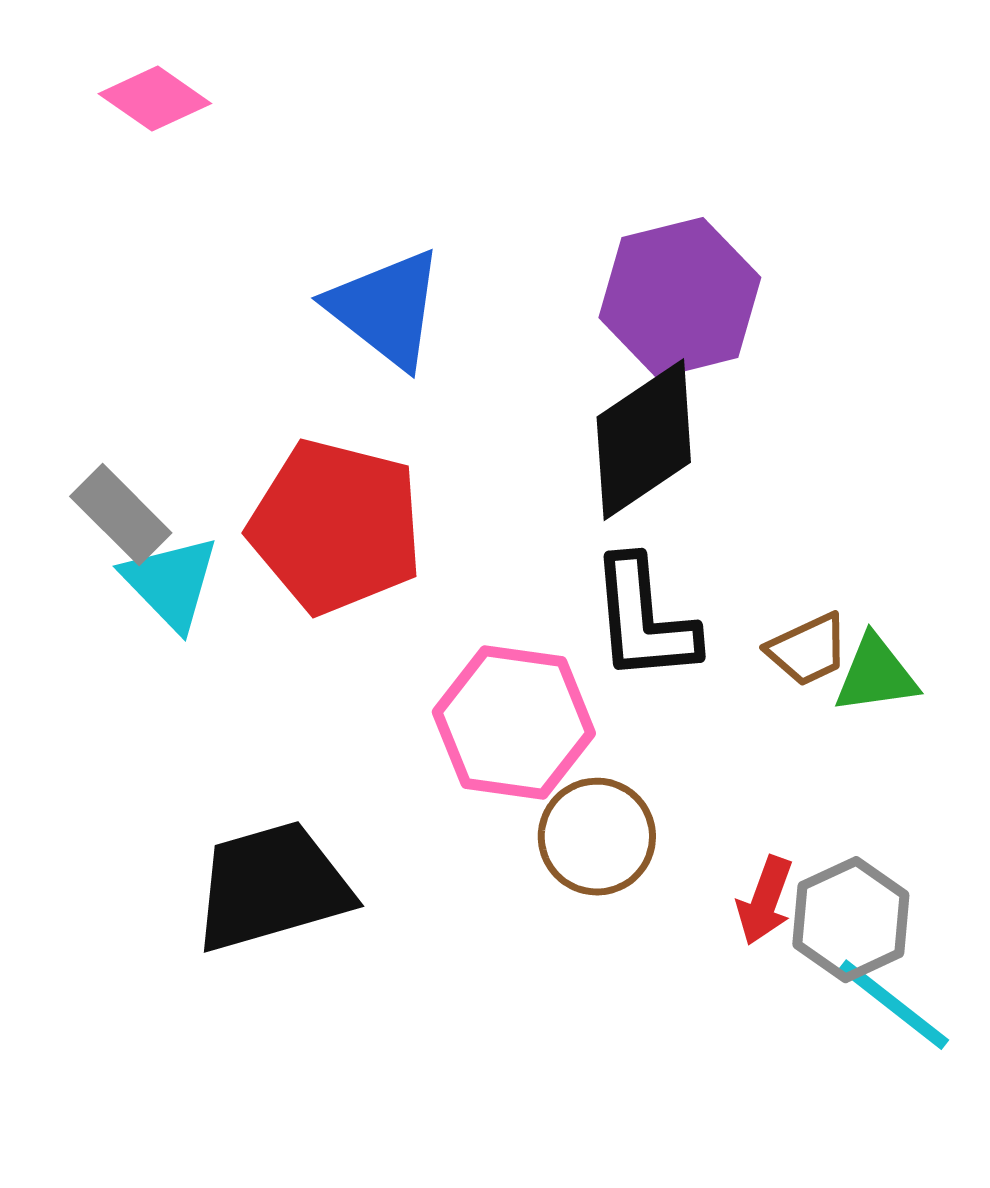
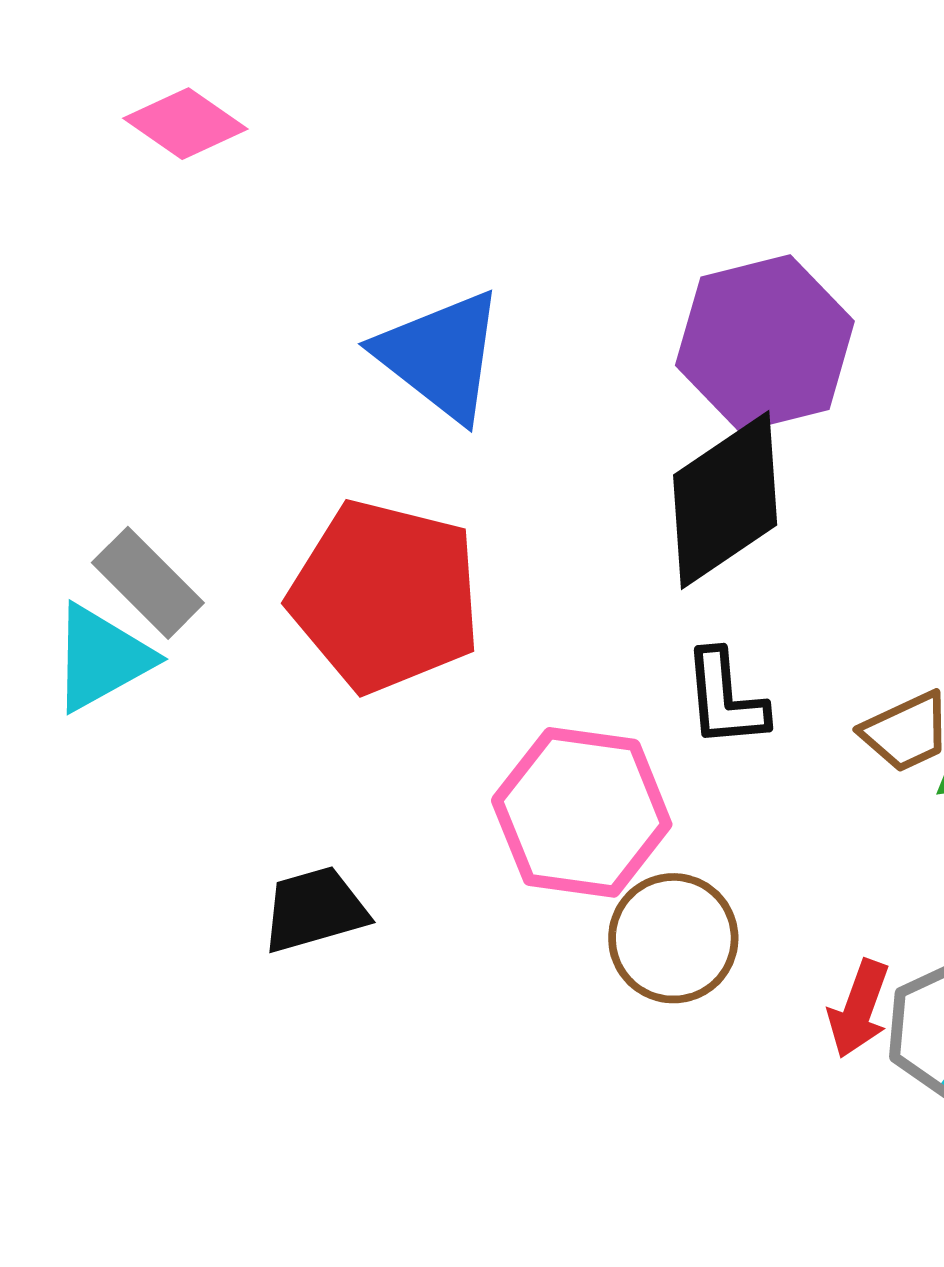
cyan triangle: (171, 583) -> (102, 658), moved, turned 45
black L-shape: (644, 620) -> (725, 699), size x0.7
black trapezoid: (272, 887) -> (315, 910), moved, size x0.6

